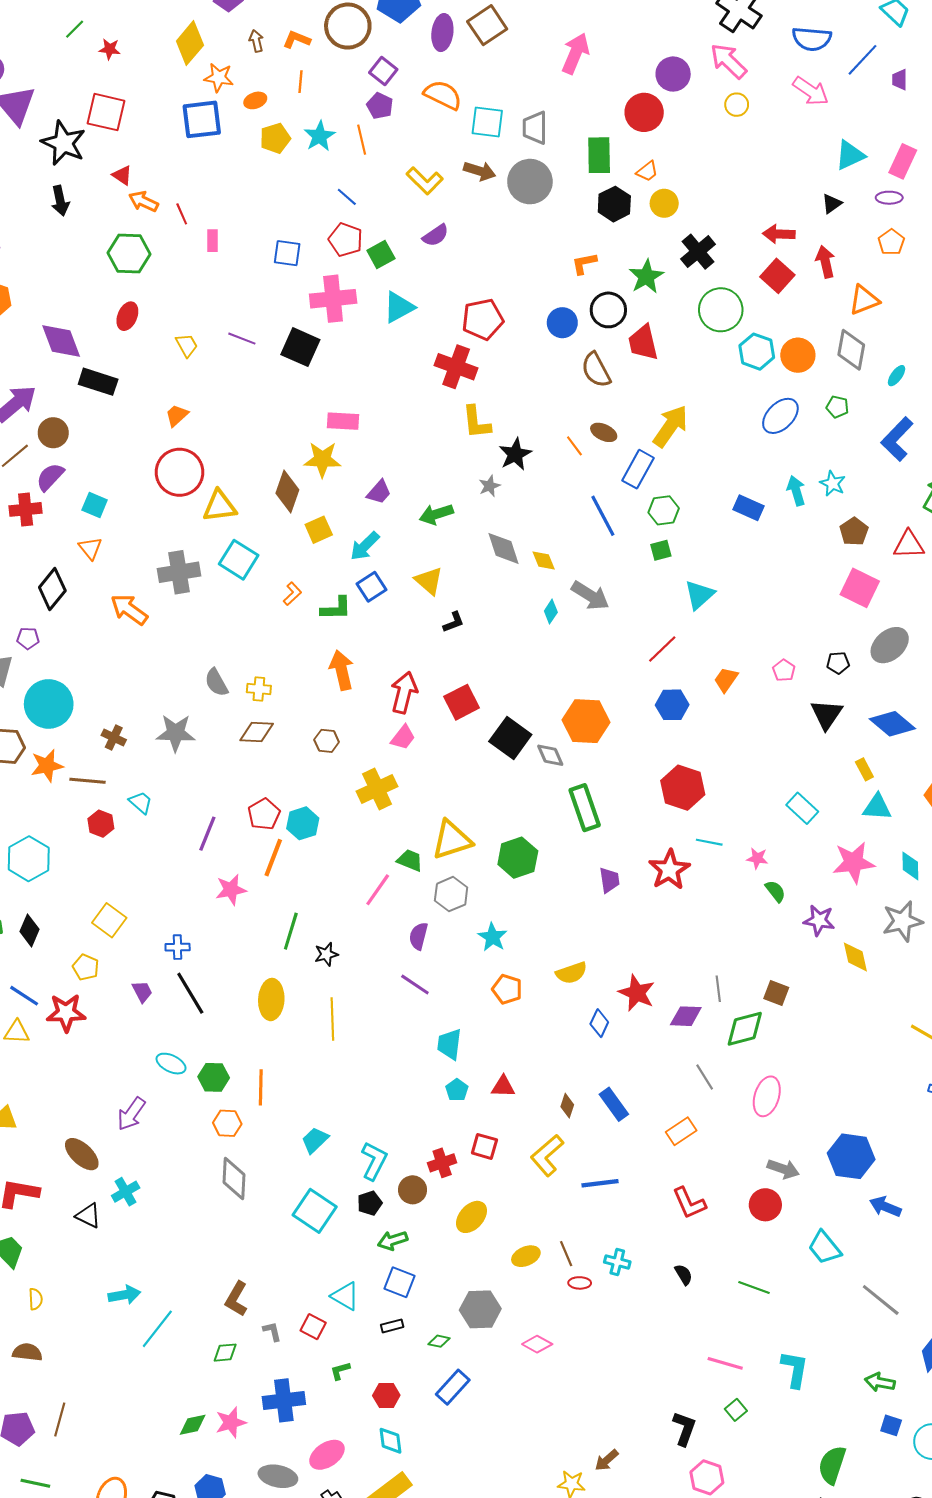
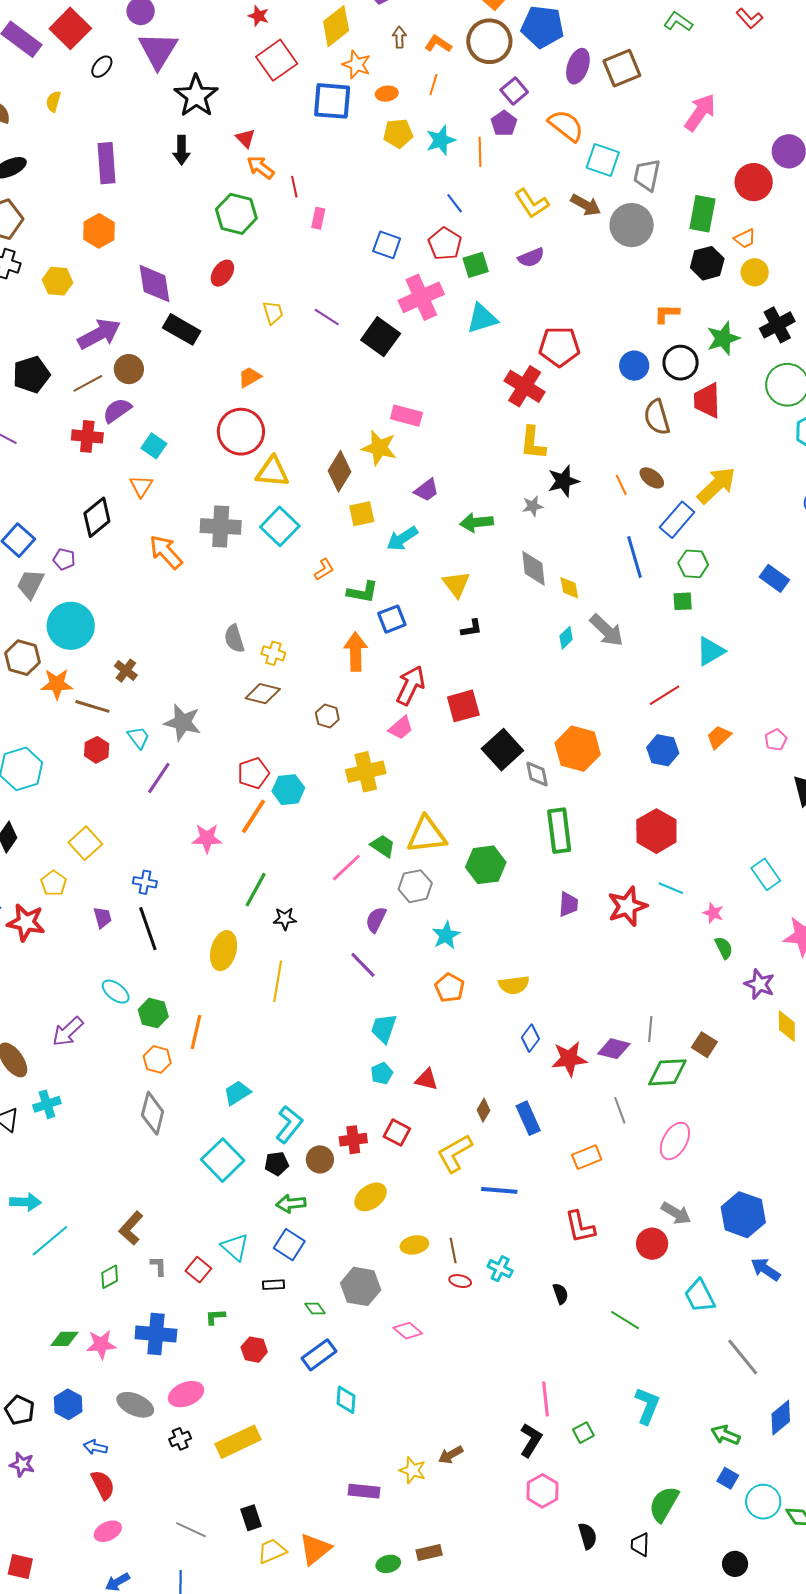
red square: (106, 112) -> (277, 60), moved, turned 30
pink cross: (333, 299) -> (421, 297), turned -30
blue square: (371, 587) -> (392, 619), moved
gray star: (176, 733) -> (183, 722), moved
purple line: (207, 834) -> (159, 778), moved
red star: (637, 993) -> (569, 1059), moved, turned 30
green diamond: (439, 1341) -> (315, 1308), turned 30
green diamond: (225, 1353) -> (110, 1277), turned -35
pink line: (725, 1363) -> (546, 1399), moved, turned 56
cyan diamond: (391, 1441) -> (346, 1400), moved

